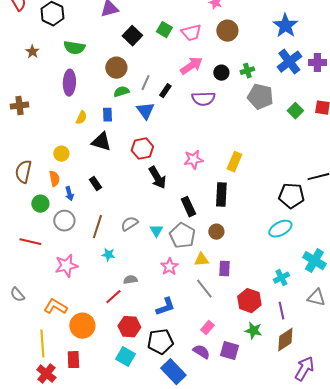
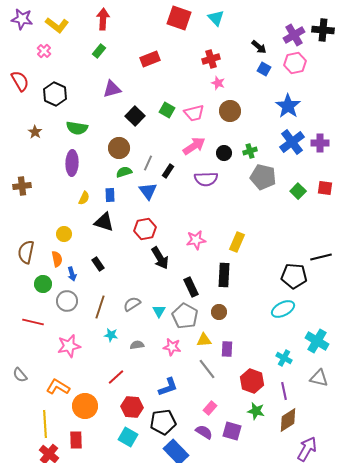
pink star: (169, 267) -> (172, 347), turned -30
cyan cross: (281, 278) -> (284, 358), turned -35
gray semicircle: (130, 280) -> (137, 345), moved

